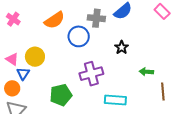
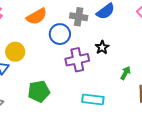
green arrow: (146, 72) -> (126, 73), turned 112
purple cross: (91, 74) -> (77, 60), moved

